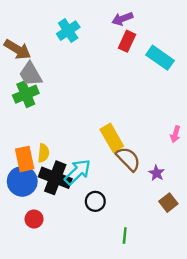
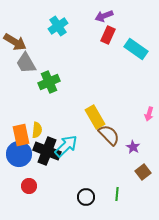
green cross: (26, 94) -> (49, 82), moved
black circle: (95, 201) -> (86, 197), moved
green line: (125, 236) -> (117, 194), moved

